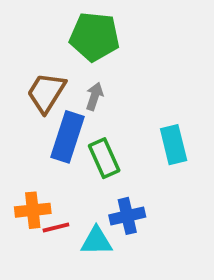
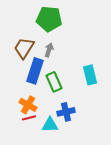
orange cross: (33, 210) -> (28, 105), moved, turned 36

